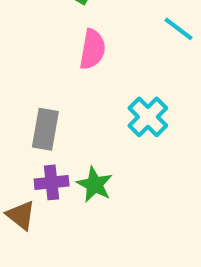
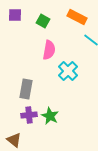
cyan cross: (148, 117) -> (68, 71), moved
brown triangle: (21, 215) -> (14, 140), moved

